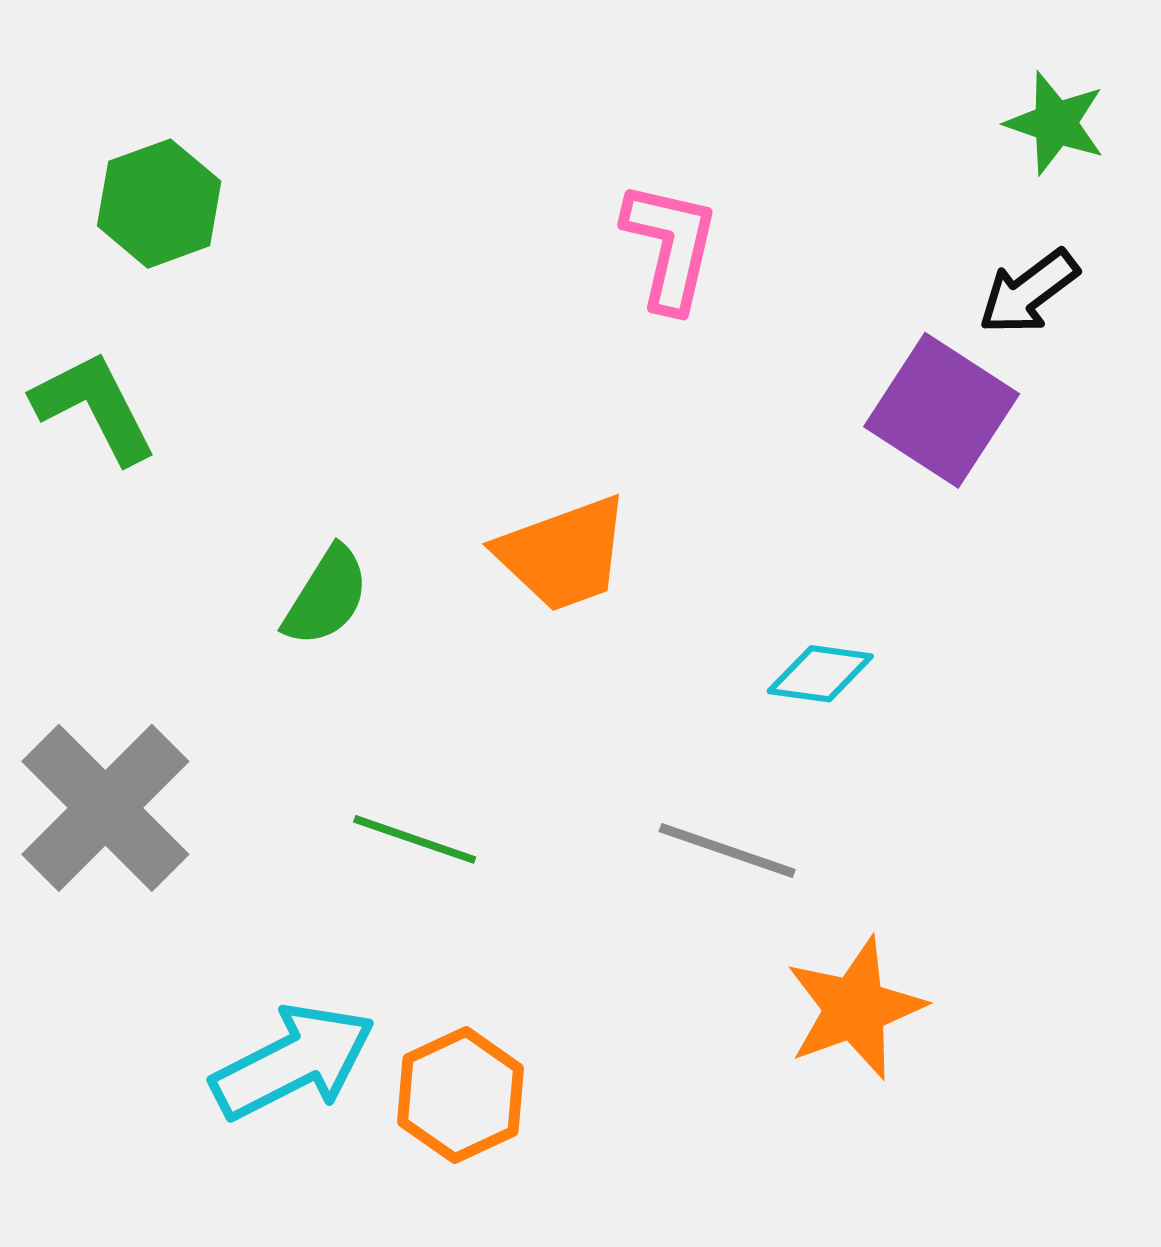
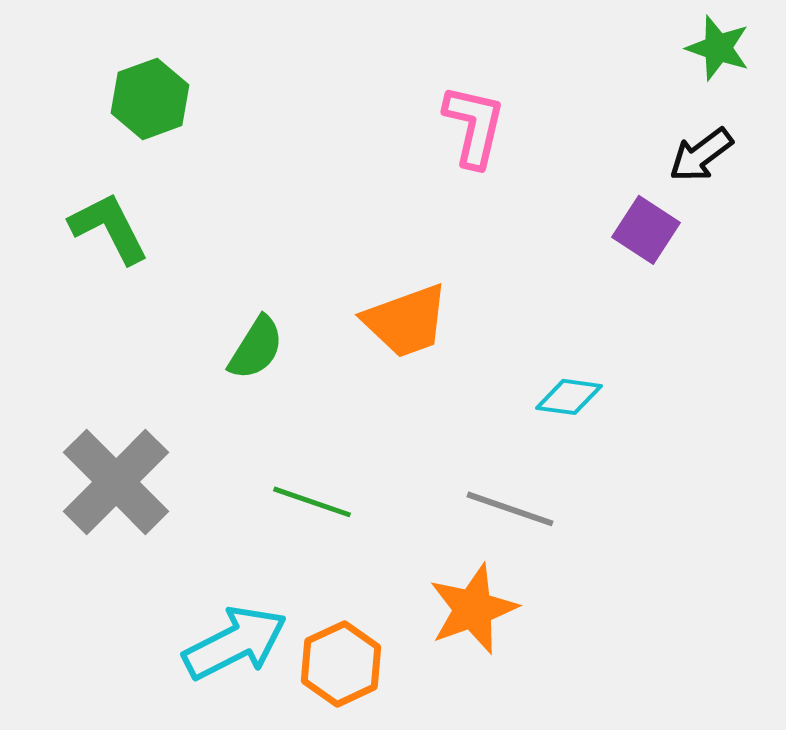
purple square: (942, 410) -> (646, 230), size x0.7
orange star: (855, 1008) -> (473, 609), moved

